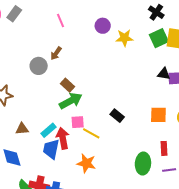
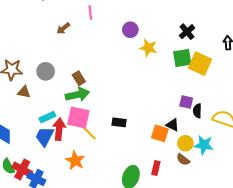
brown arrow: (56, 53) -> (63, 28), moved
gray circle: (39, 66) -> (46, 71), moved
black triangle: (164, 74) -> (173, 125), moved
black rectangle: (117, 116) -> (119, 122), turned -48
pink square: (78, 122) -> (78, 118), size x1.6
brown triangle: (22, 129) -> (24, 92), moved

